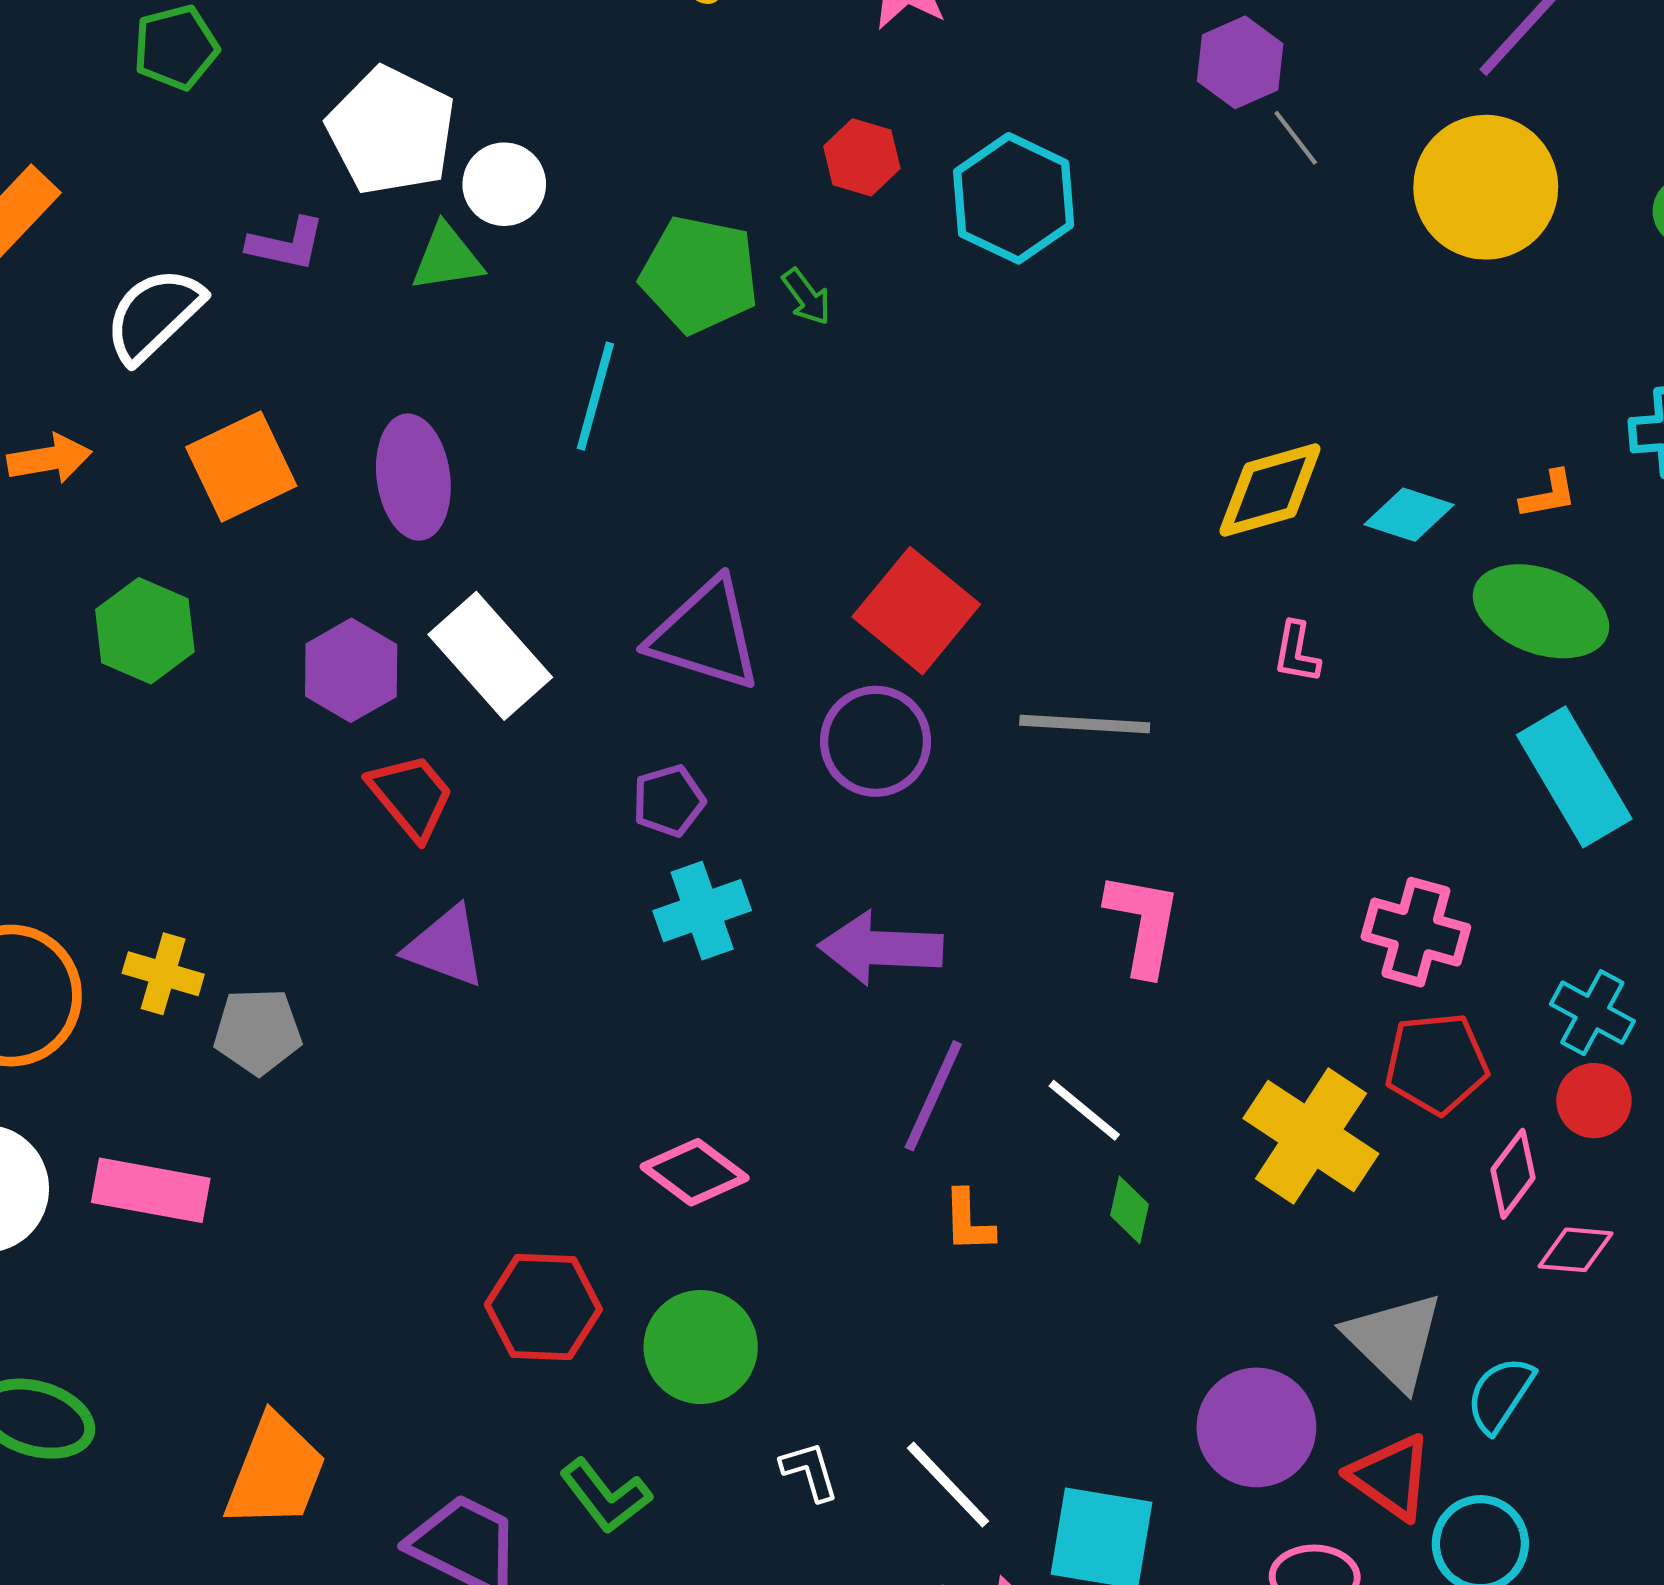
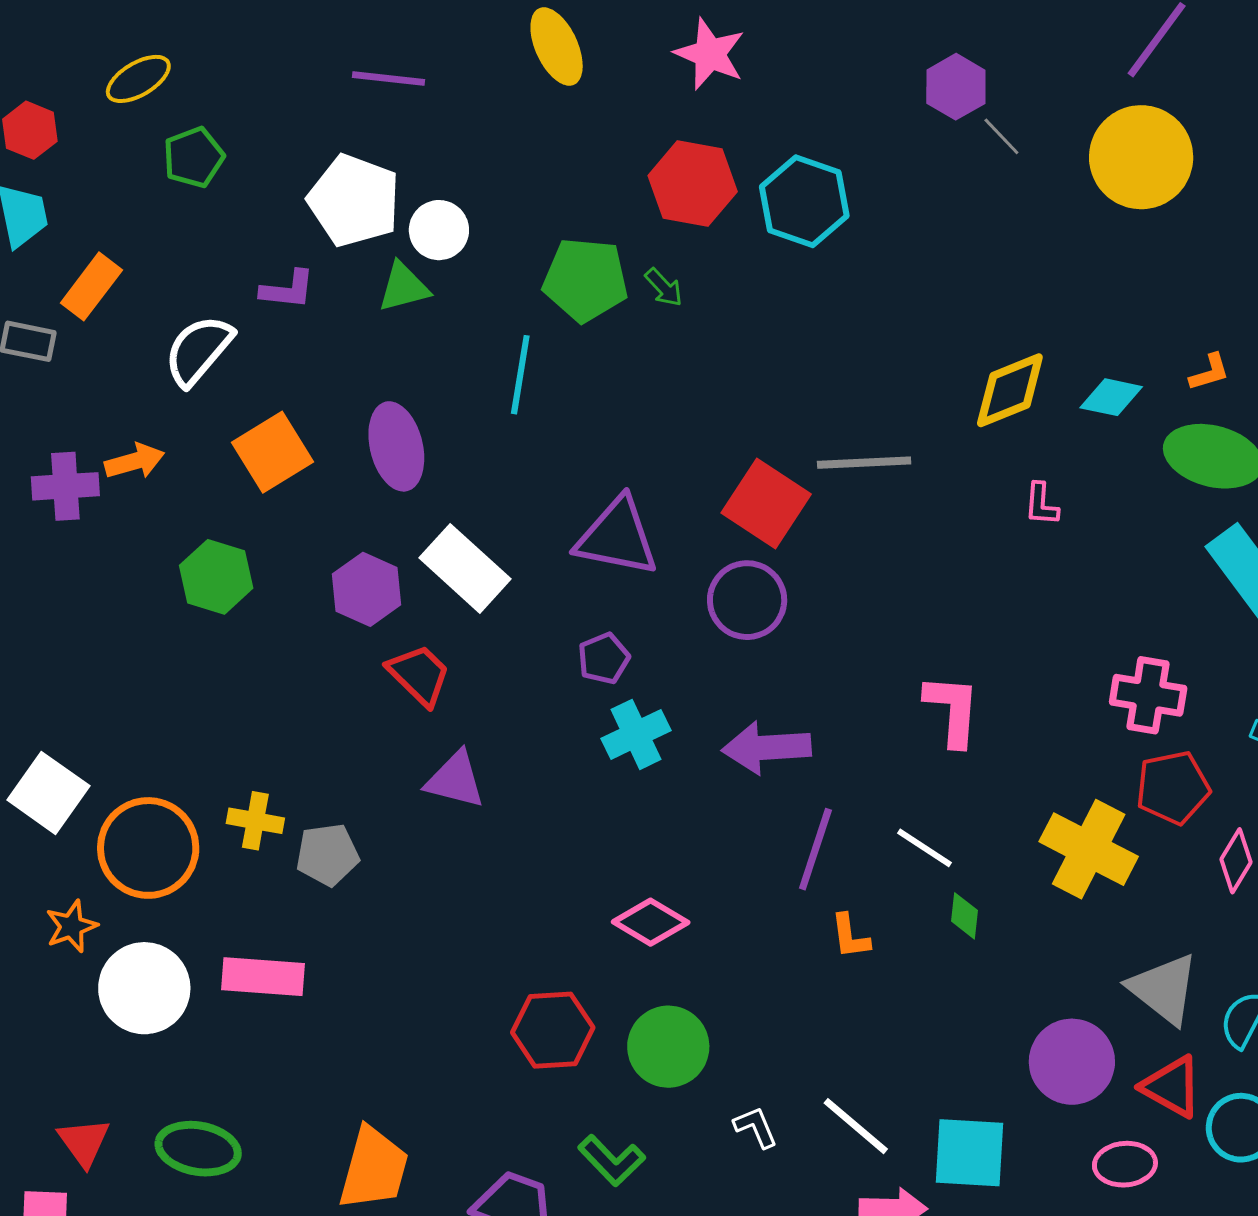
red hexagon: (862, 157) -> (693, 184), size x1.6
gray line: (1085, 724) -> (864, 463), moved

